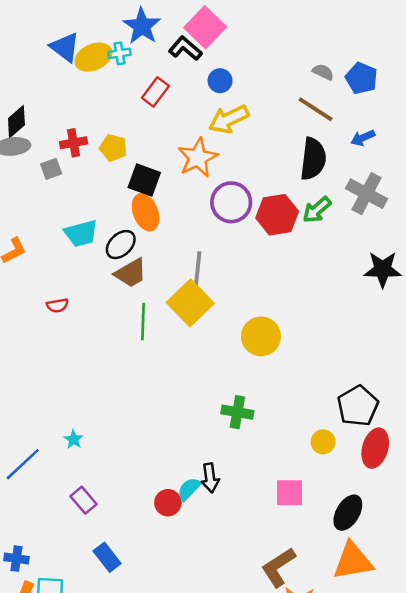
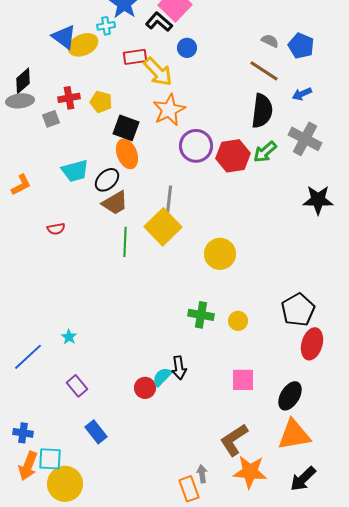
blue triangle: (65, 47) -> (64, 37), moved
yellow ellipse: (93, 57) -> (83, 45), moved
red rectangle: (155, 92) -> (135, 57), turned 45
yellow arrow: (229, 119) -> (158, 72), moved, turned -108
yellow circle: (323, 442) -> (238, 321), moved

